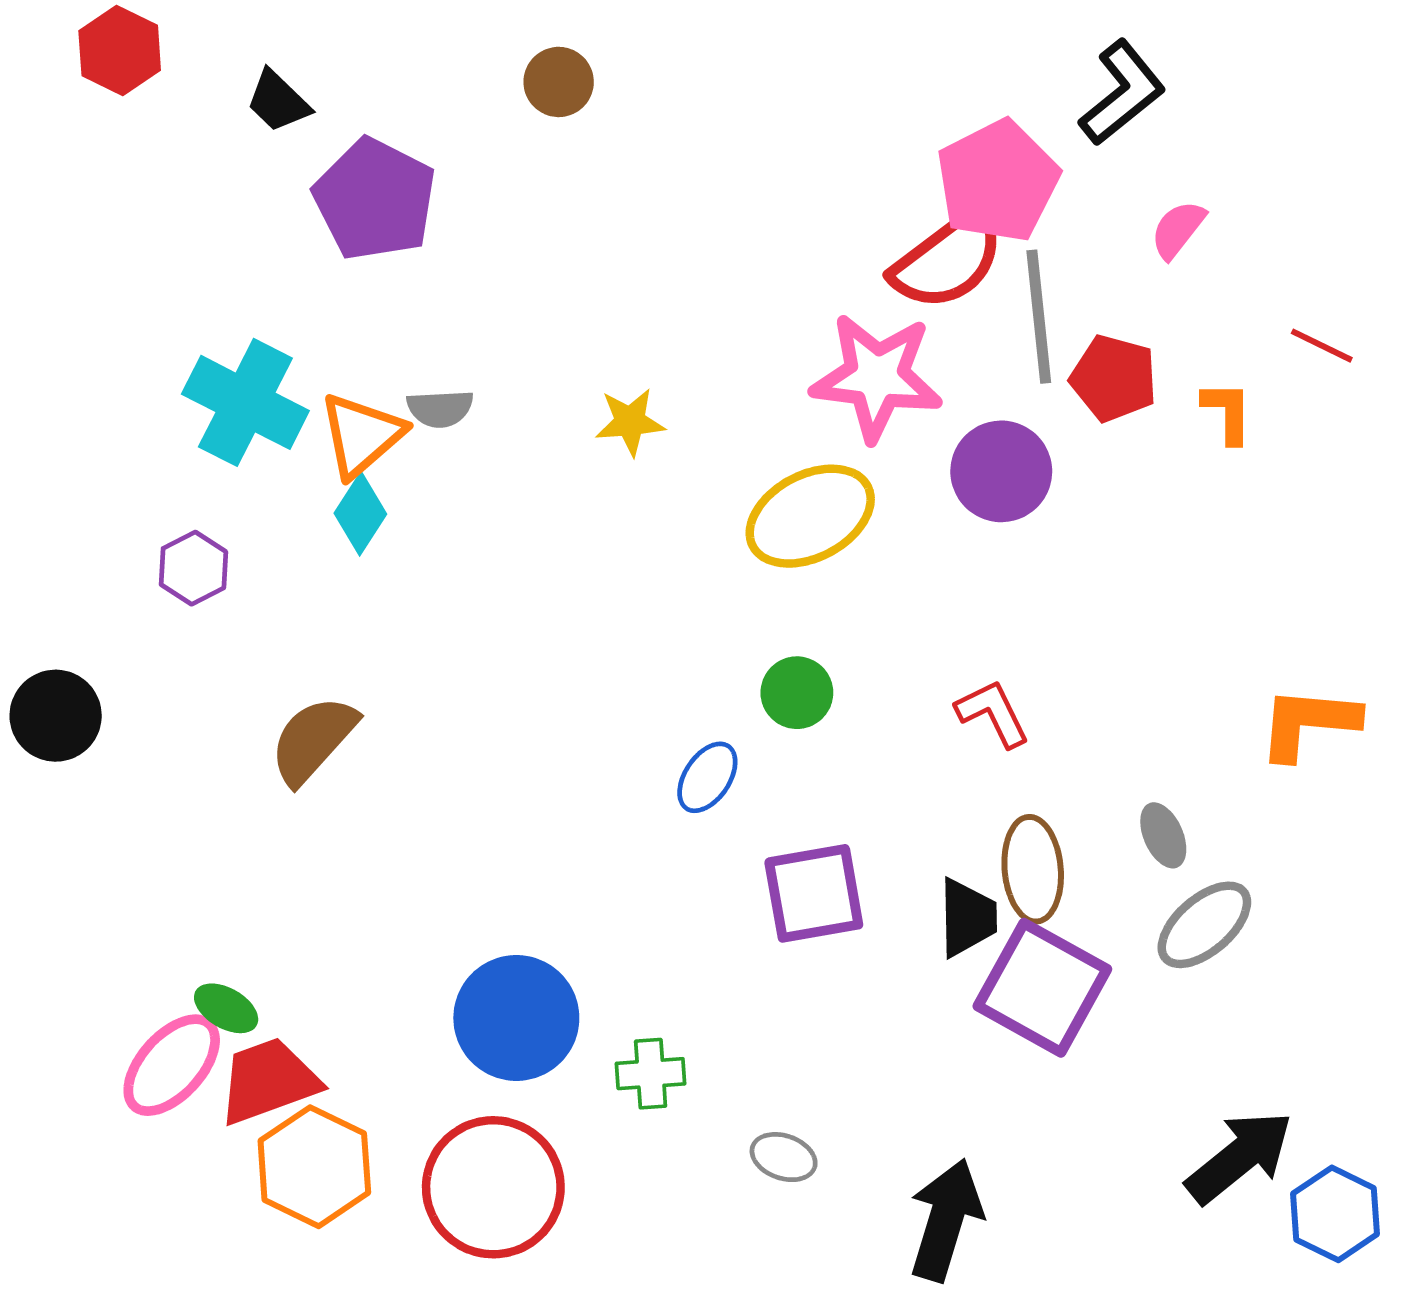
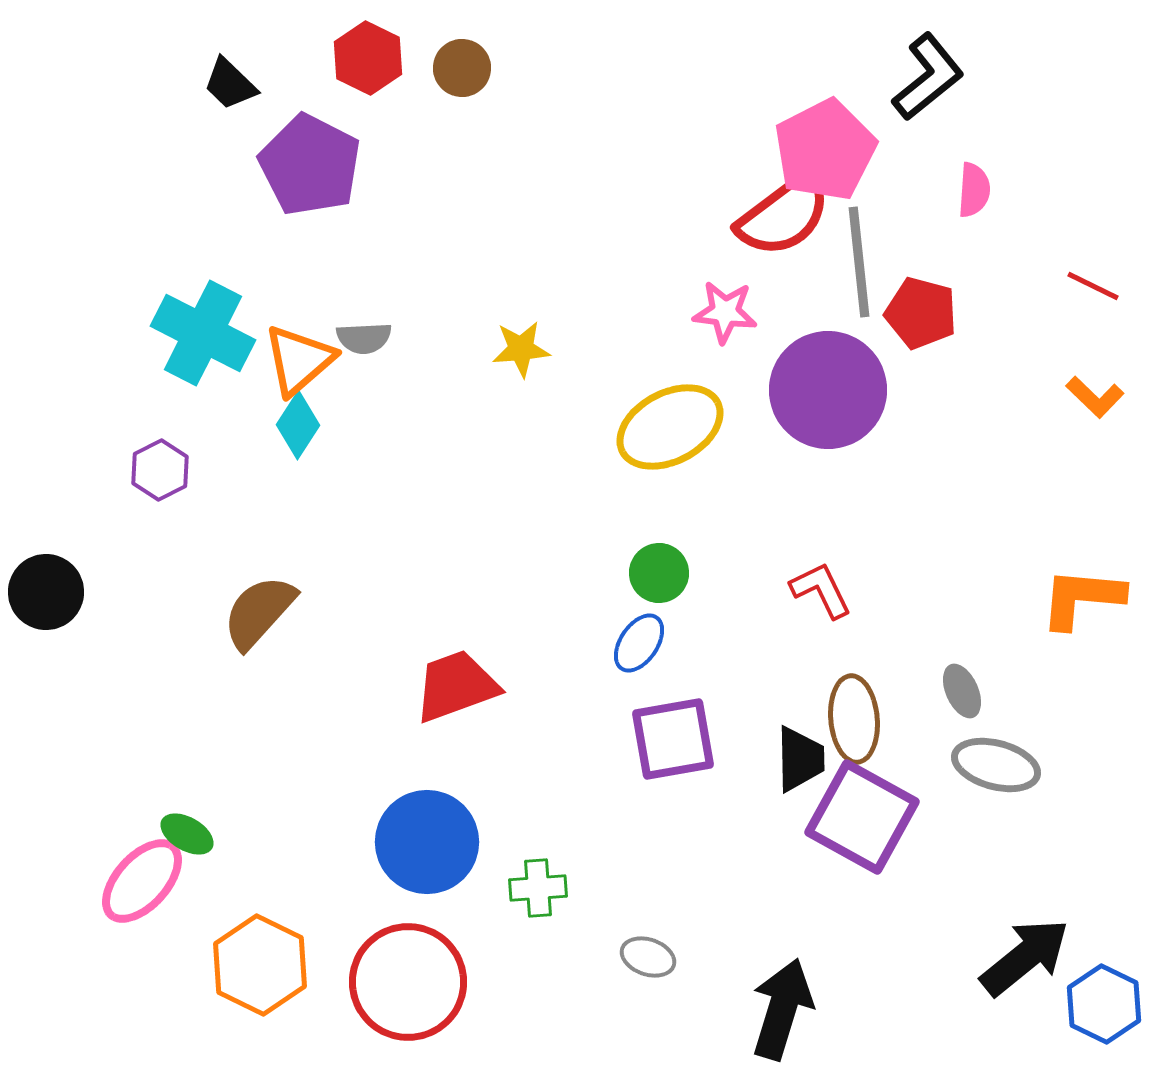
red hexagon: (120, 51) -> (368, 58), moved
pink semicircle: (1178, 230) -> (974, 190), turned 146
pink star: (877, 377) -> (725, 312), size x0.6
orange L-shape: (1227, 412) -> (1095, 397), moved, turned 134
purple circle: (1001, 471) -> (828, 390), size x1.4
blue ellipse: (707, 777) -> (639, 643), moved
gray ellipse: (1204, 925) -> (996, 765), turned 56
red trapezoid: (268, 1081) -> (456, 686), moved

